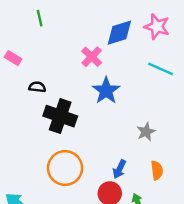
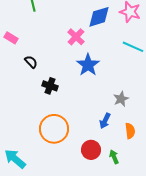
black semicircle: (37, 87) -> (31, 62), turned 40
black cross: (60, 116) -> (50, 86), size x0.6
blue arrow: (119, 169) -> (105, 121), moved

